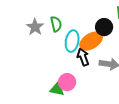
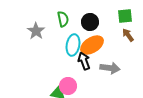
green semicircle: (56, 24) -> (63, 19), moved
black circle: (104, 27) -> (90, 22), moved

